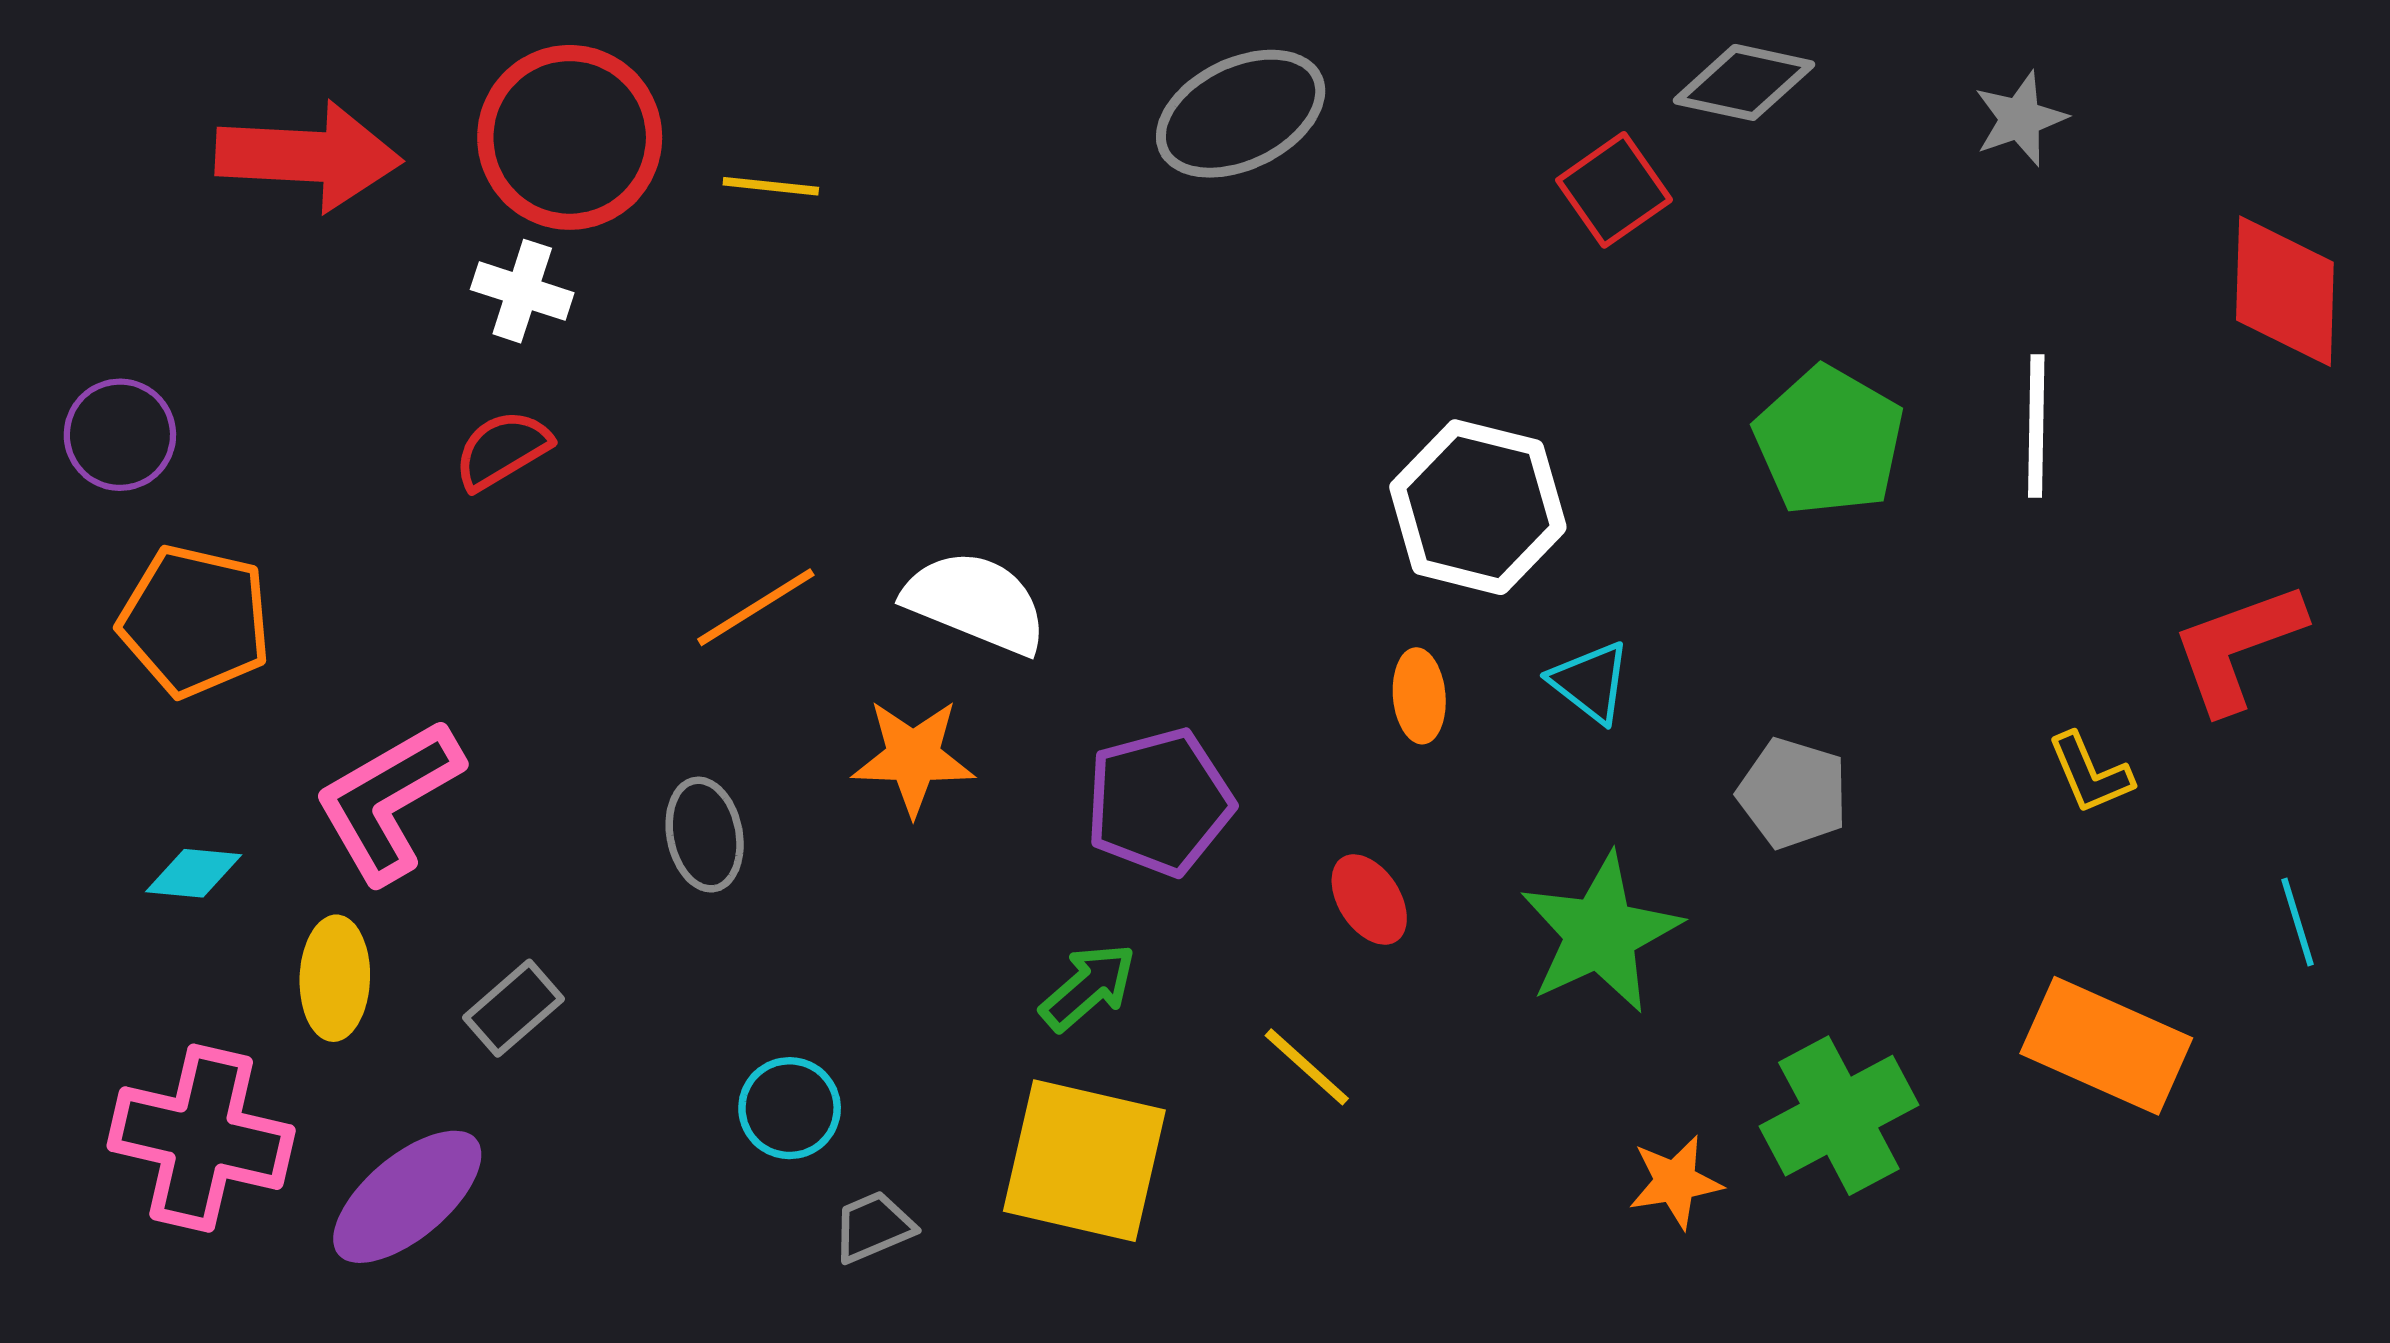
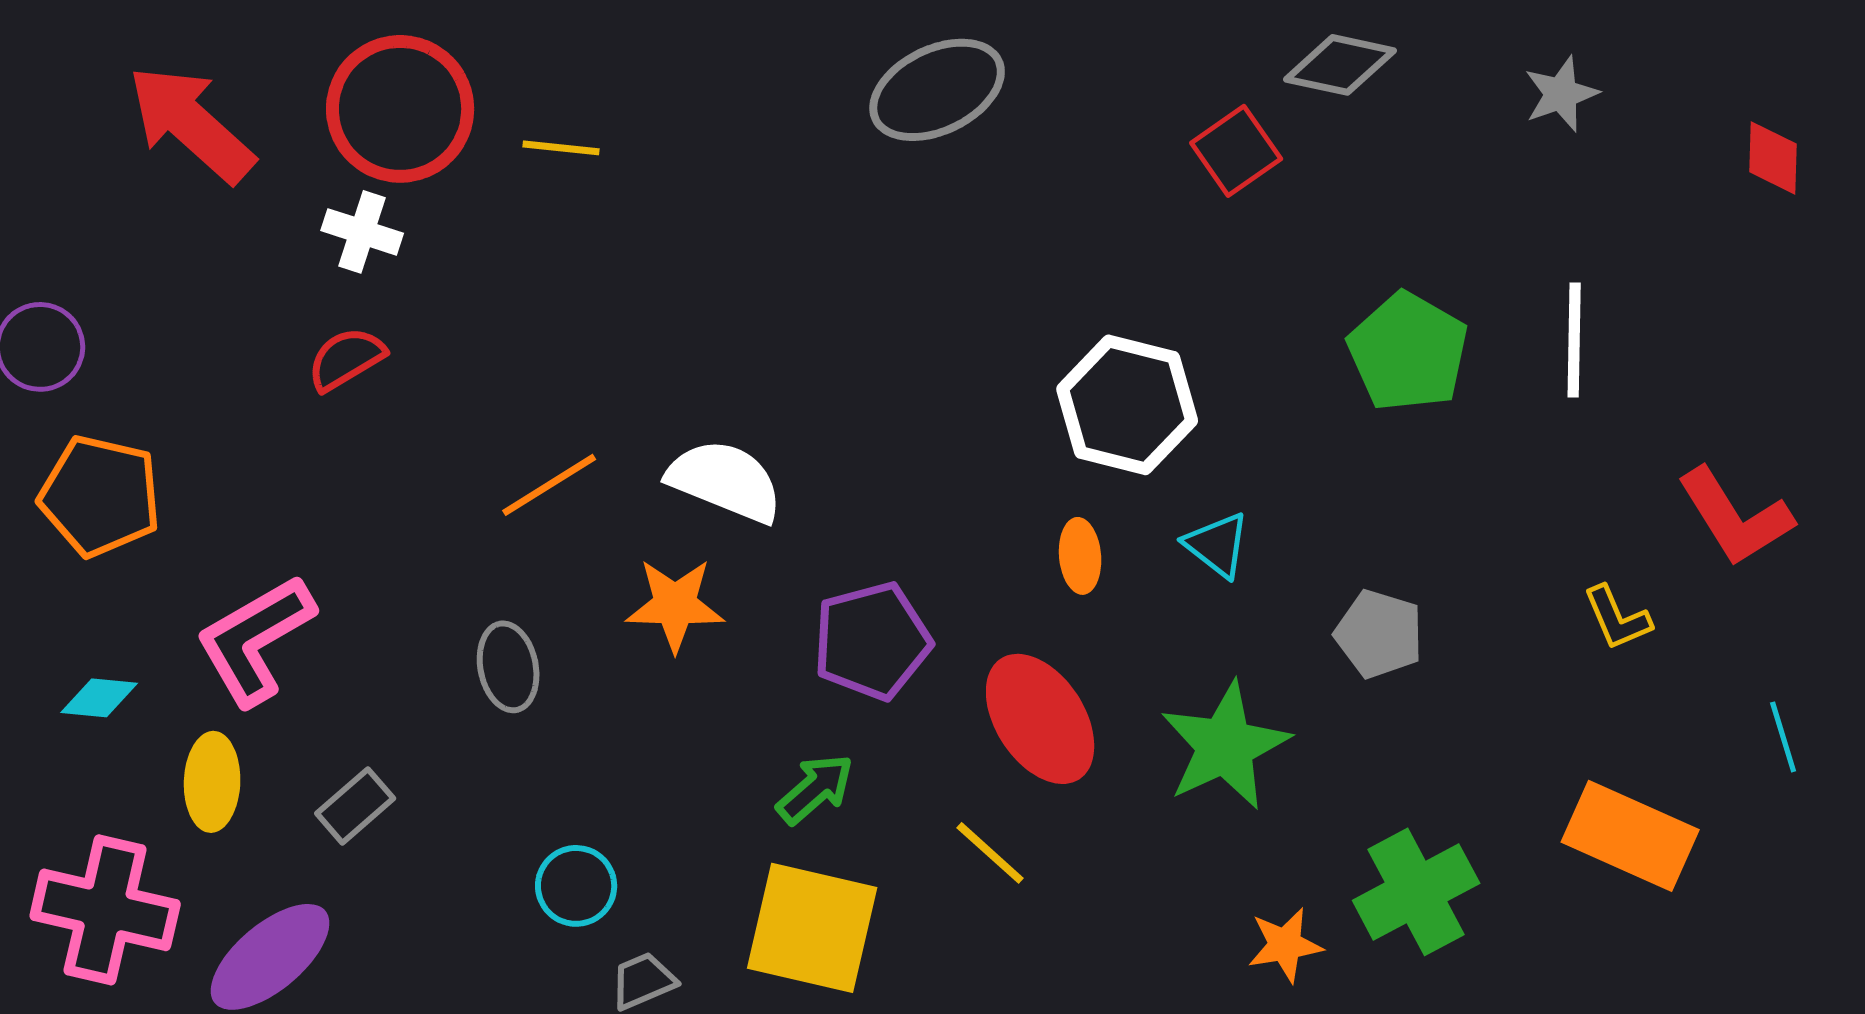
red arrow: (309, 156) -> (191, 124), turned -141
red diamond: (2285, 291) -> (1773, 158), moved, size x0.6
red L-shape: (2237, 647) -> (1735, 517), turned -102
red ellipse: (1369, 899) -> (1040, 719), size x1.8

